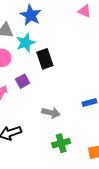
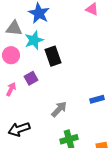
gray arrow: (51, 113) -> (59, 109), turned -60

